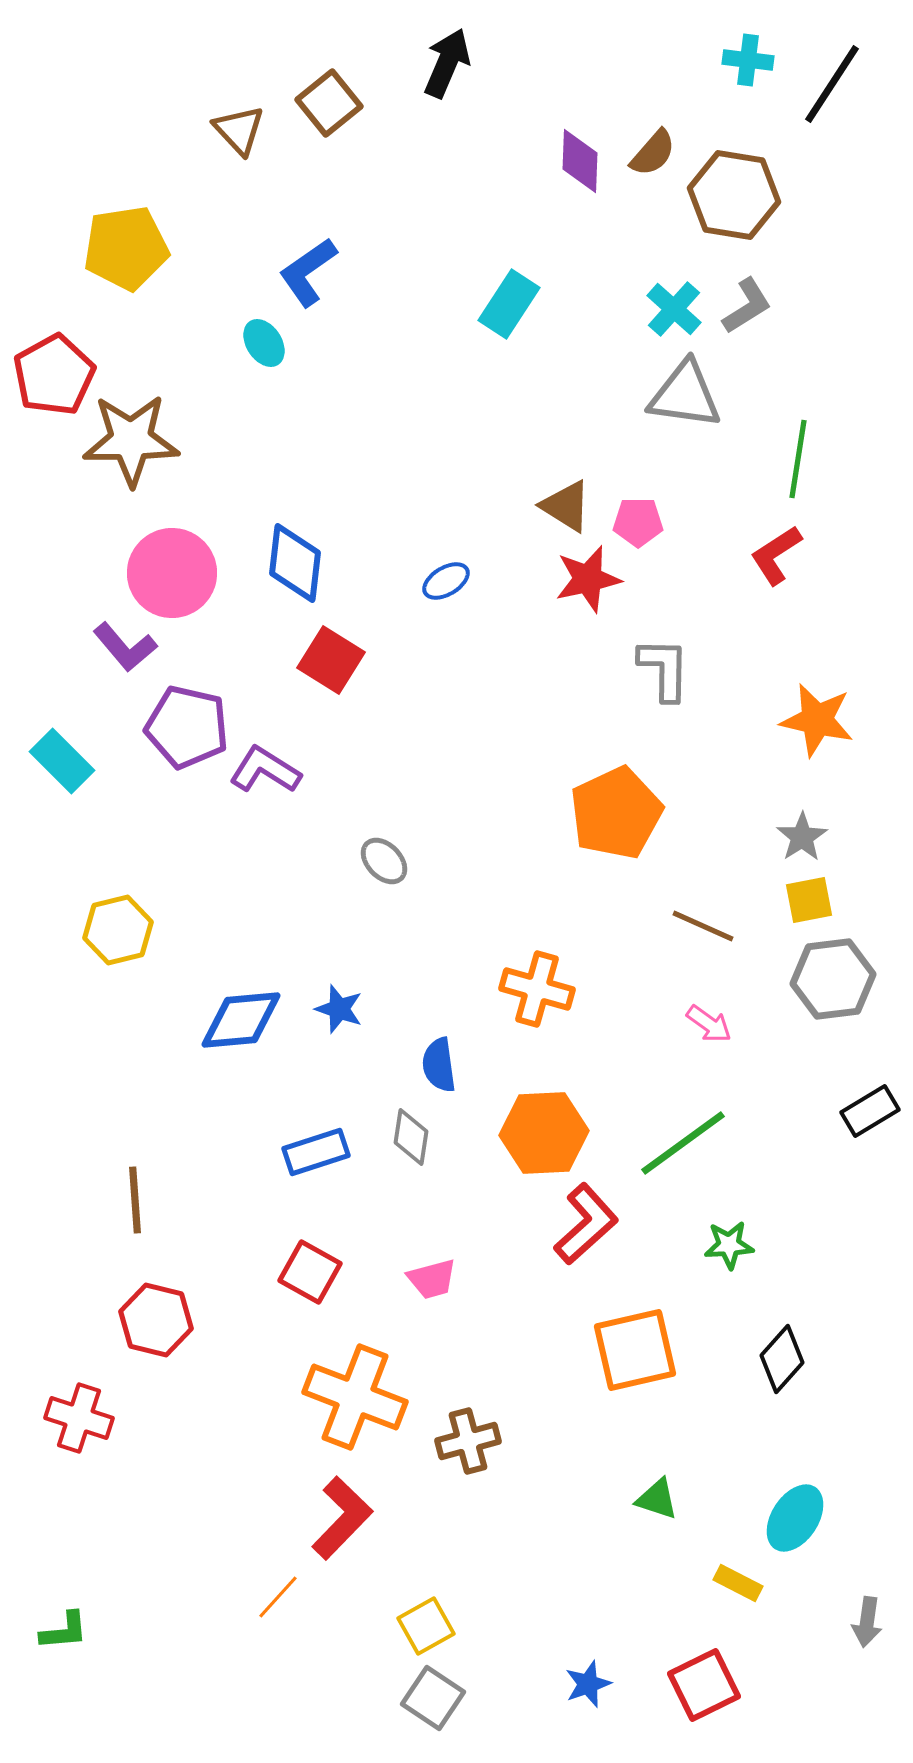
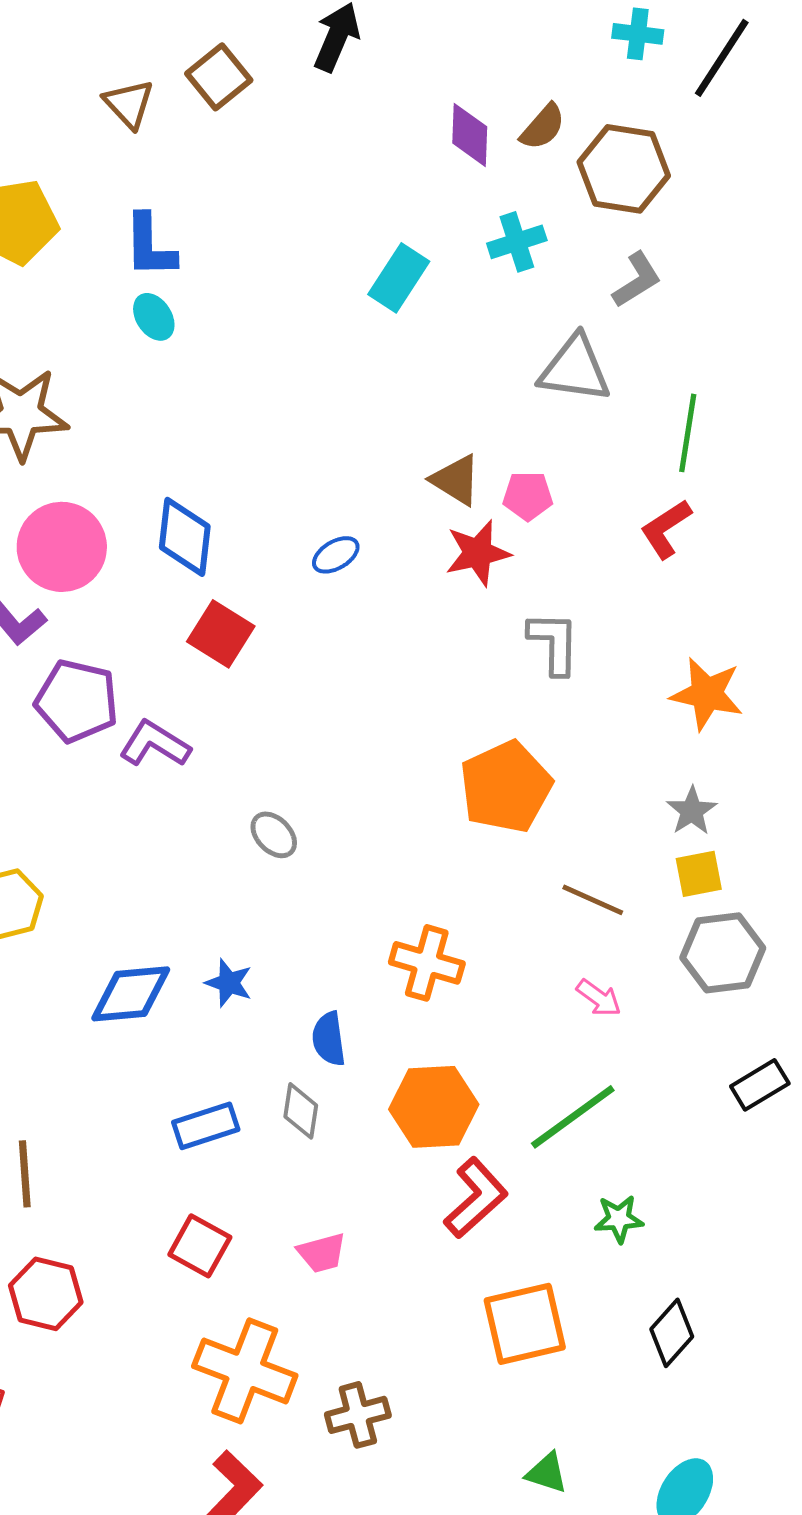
blue L-shape: (308, 272) -> (150, 246), moved, turned -56
cyan cross: (674, 309) -> (517, 242), moved, turned 30

